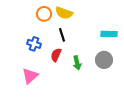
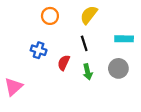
yellow semicircle: (64, 13) -> (89, 15), moved, turned 108
black line: (62, 35) -> (84, 43), moved
pink triangle: (30, 76) -> (13, 87), moved

